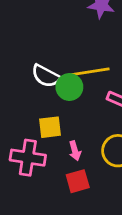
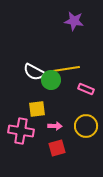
pink arrow: (75, 151) -> (55, 126), turned -72

